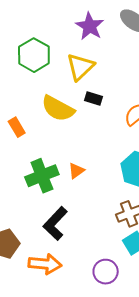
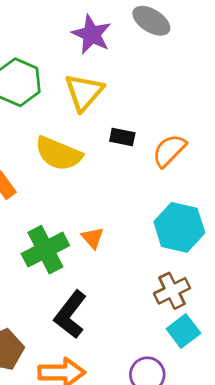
black rectangle: (93, 99) -> (122, 137), moved
orange triangle: (76, 171) -> (93, 238), turned -30

